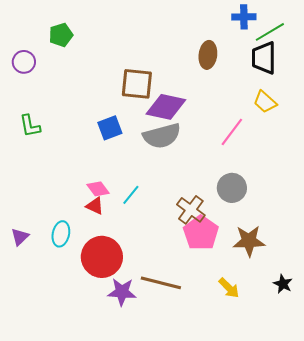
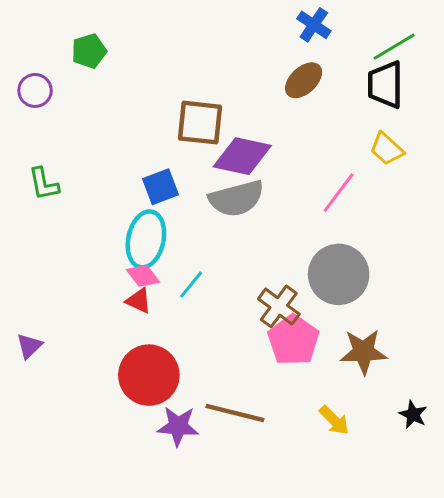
blue cross: (244, 17) -> (314, 25), moved, turned 35
brown ellipse: (208, 55) -> (304, 80), turned 40
gray circle: (232, 188) -> (339, 274), size x1.4
cyan ellipse: (61, 234) -> (146, 239), moved, size x1.5

